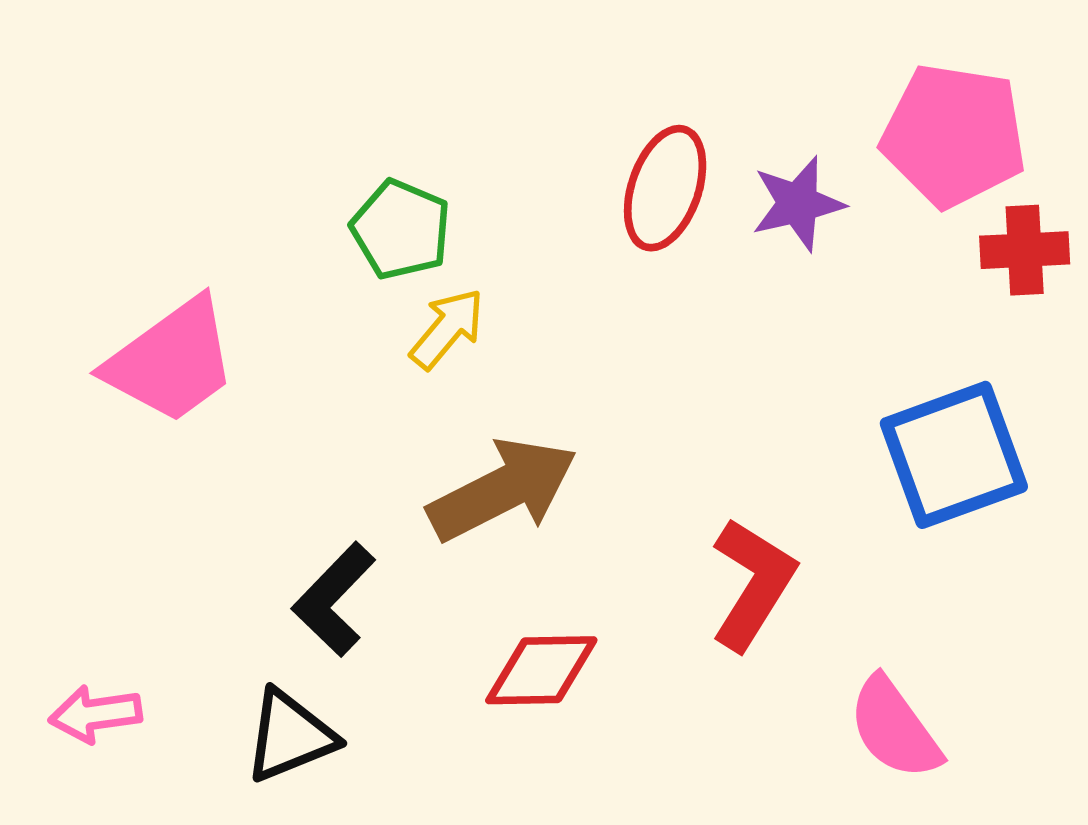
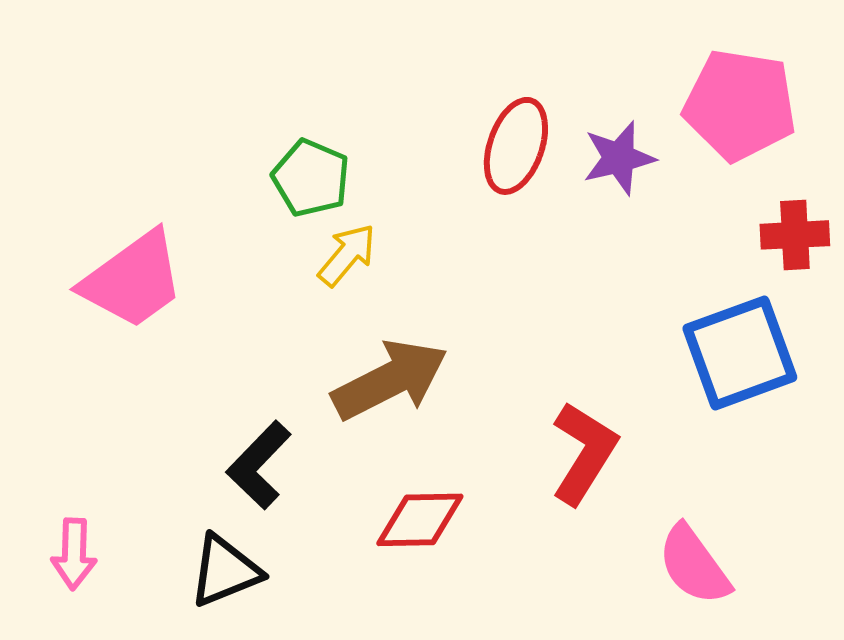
red cross: (1025, 250) -> (795, 235), moved
pink arrow: (95, 714) -> (74, 554), turned -80

